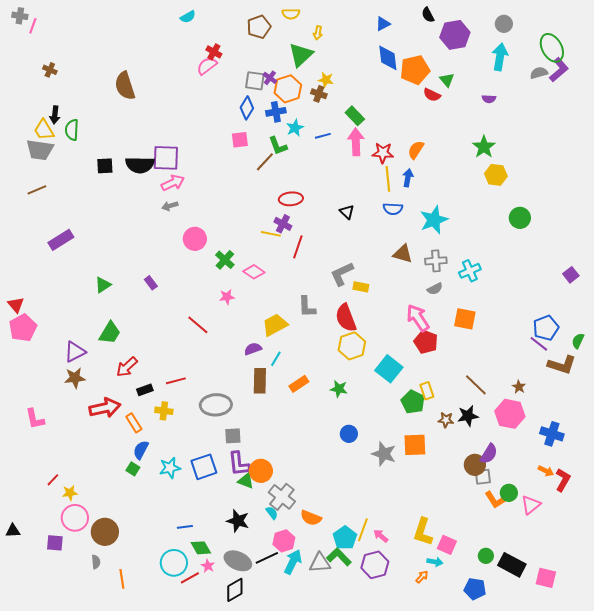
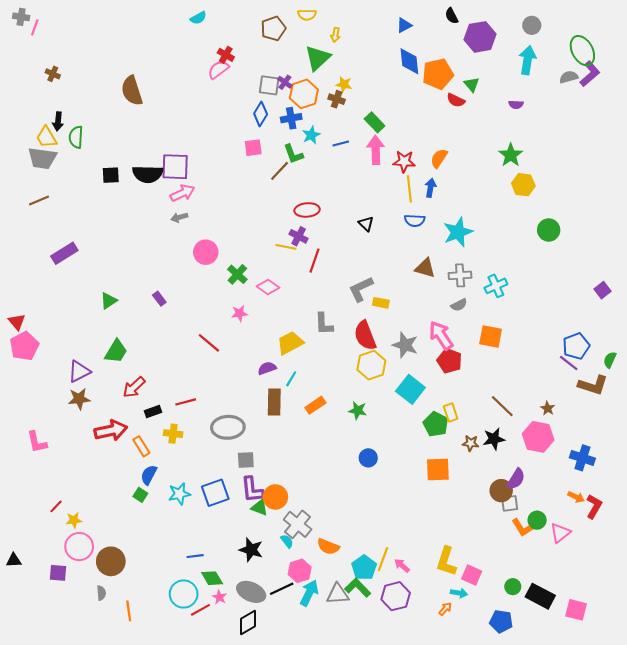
gray star: (384, 454) -> (405, 345), moved

